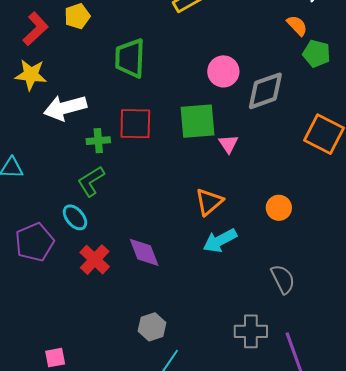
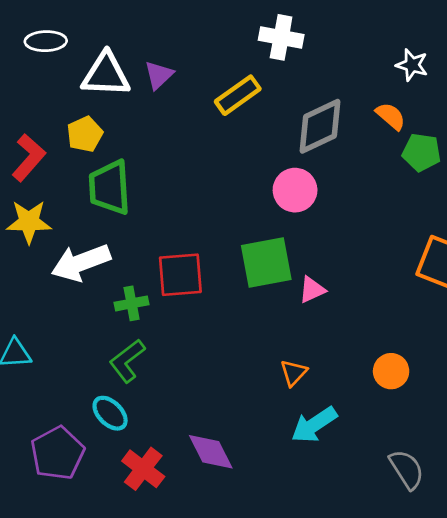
green trapezoid: (130, 58) -> (110, 187), moved
gray diamond: (265, 91) -> (320, 126), moved
pink triangle: (228, 144) -> (312, 290), turned 45
orange triangle: (209, 202) -> (294, 373), size x0.7

